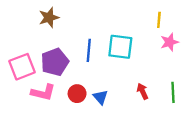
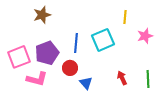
yellow line: (159, 20) -> (125, 17), moved
cyan square: (120, 47) -> (103, 40), turned -30
red circle: (77, 94) -> (70, 68), moved

